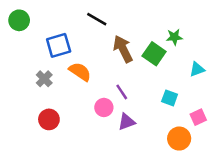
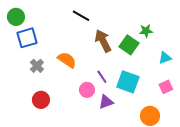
blue square: (59, 45) -> (27, 38), moved
cyan square: (170, 98) -> (128, 82), moved, size x1.6
pink square: (198, 117) -> (166, 87), moved

